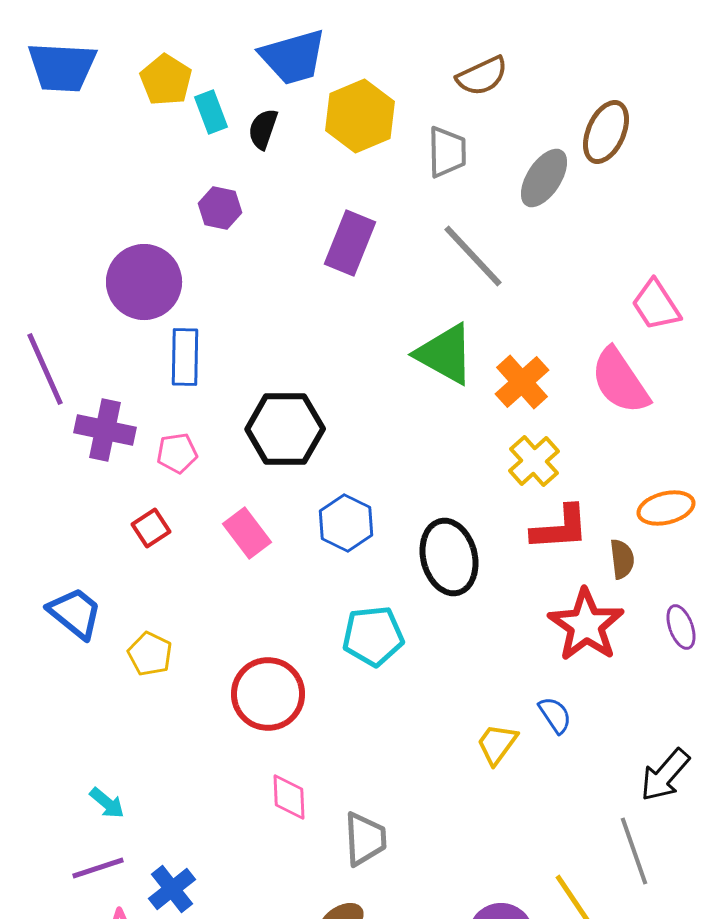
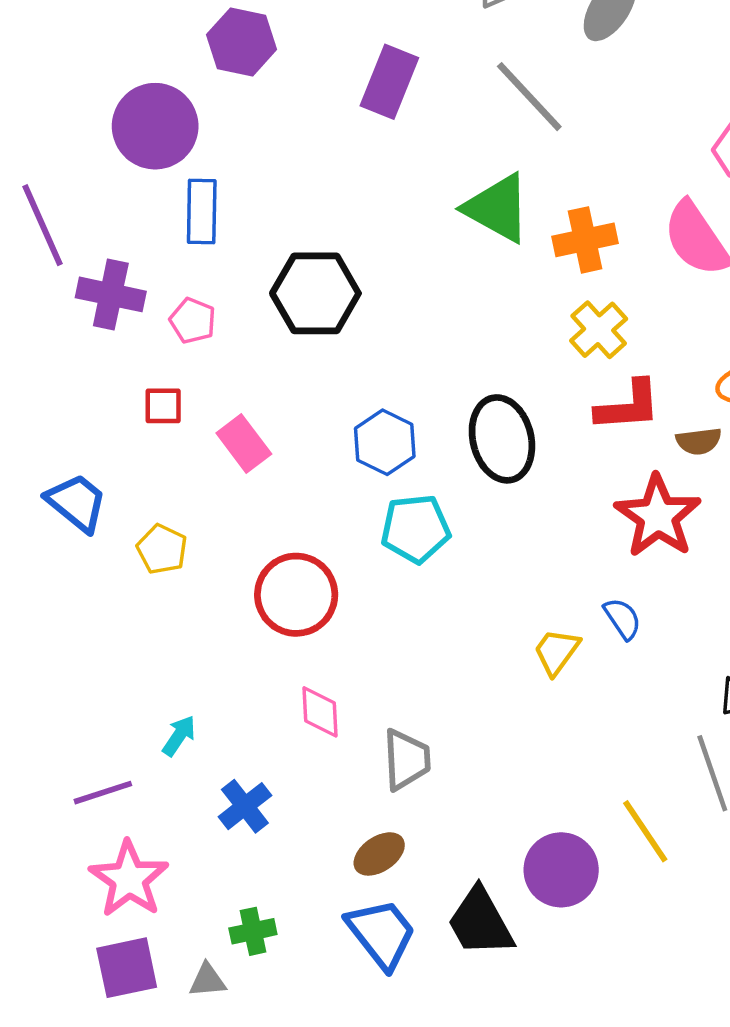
purple hexagon: (220, 208) -> (242, 42), size x1.4
orange cross: (522, 382) -> (585, 240), turned 30
pink pentagon: (177, 453) -> (193, 321), turned 30
blue hexagon: (346, 523) -> (385, 442), moved
red square: (151, 528) -> (163, 406), turned 33
pink rectangle: (247, 533) -> (244, 443), moved
brown semicircle: (622, 559) -> (699, 441), turned 90
cyan arrow: (107, 803) -> (179, 736), moved, turned -96
blue cross: (172, 889) -> (245, 806), moved

